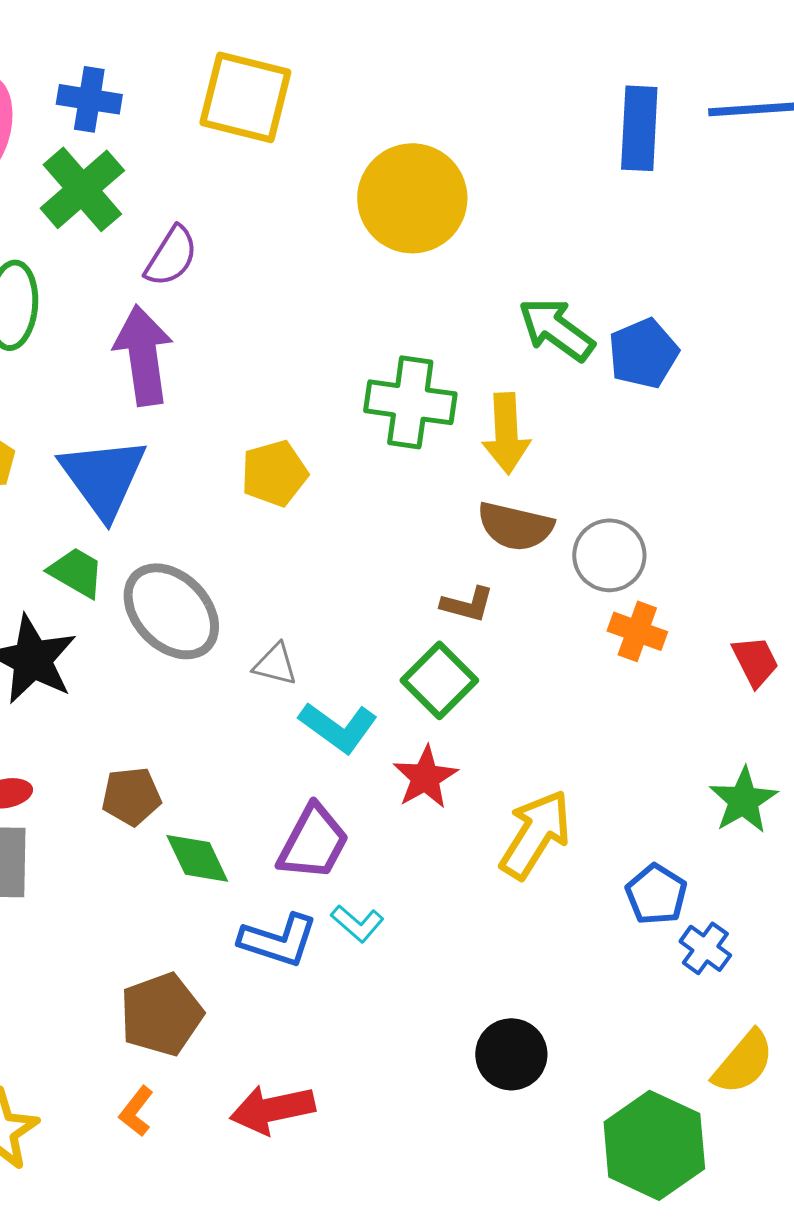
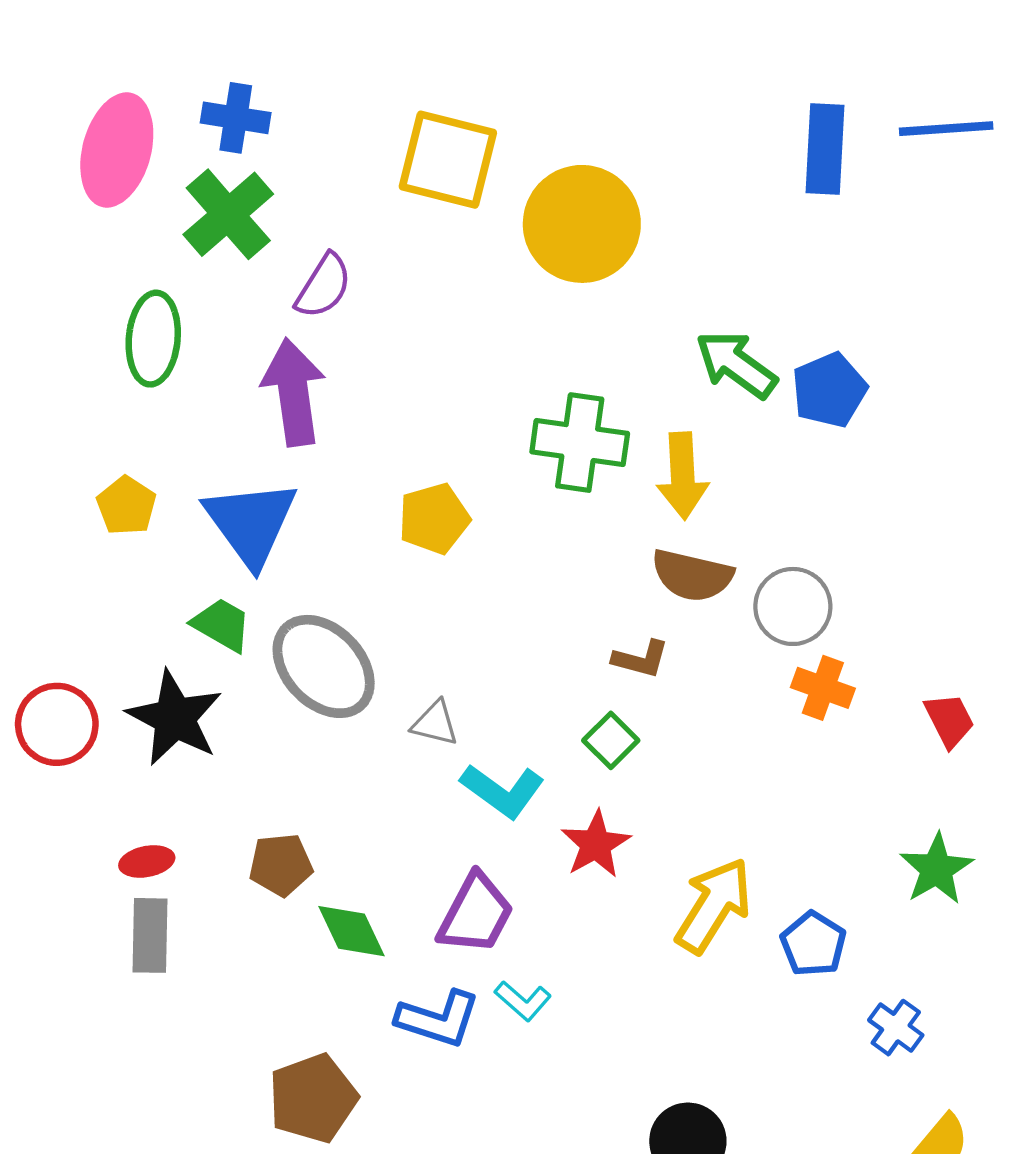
yellow square: (245, 97) -> (448, 160), moved
green square: (439, 680) -> (611, 740), size x0.7
blue pentagon: (656, 894) -> (813, 944), moved

